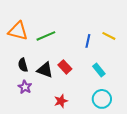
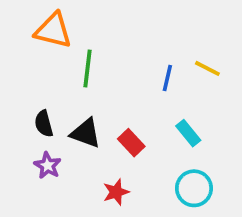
orange triangle: (18, 31) -> (53, 30), moved
green line: (46, 36) -> (87, 68), turned -60
red rectangle: (65, 67) -> (131, 143), moved

